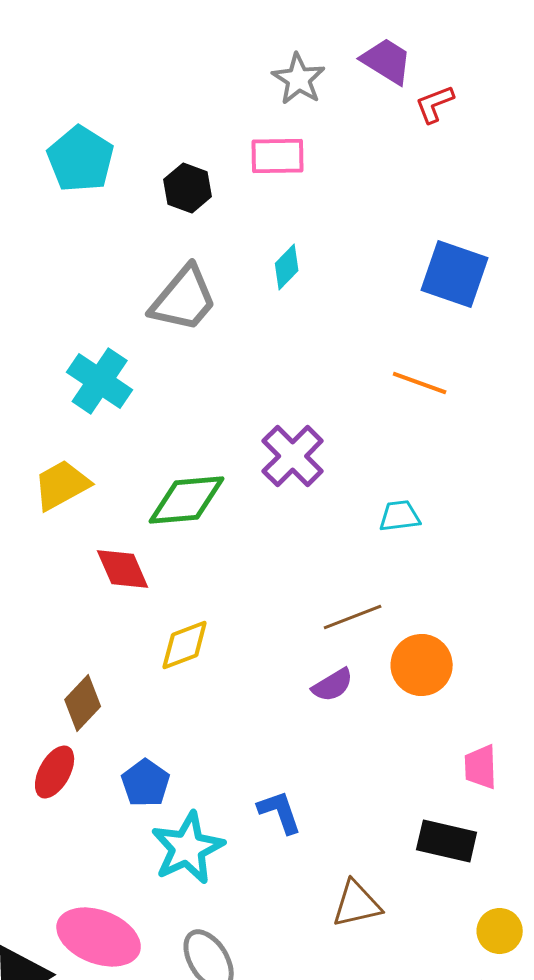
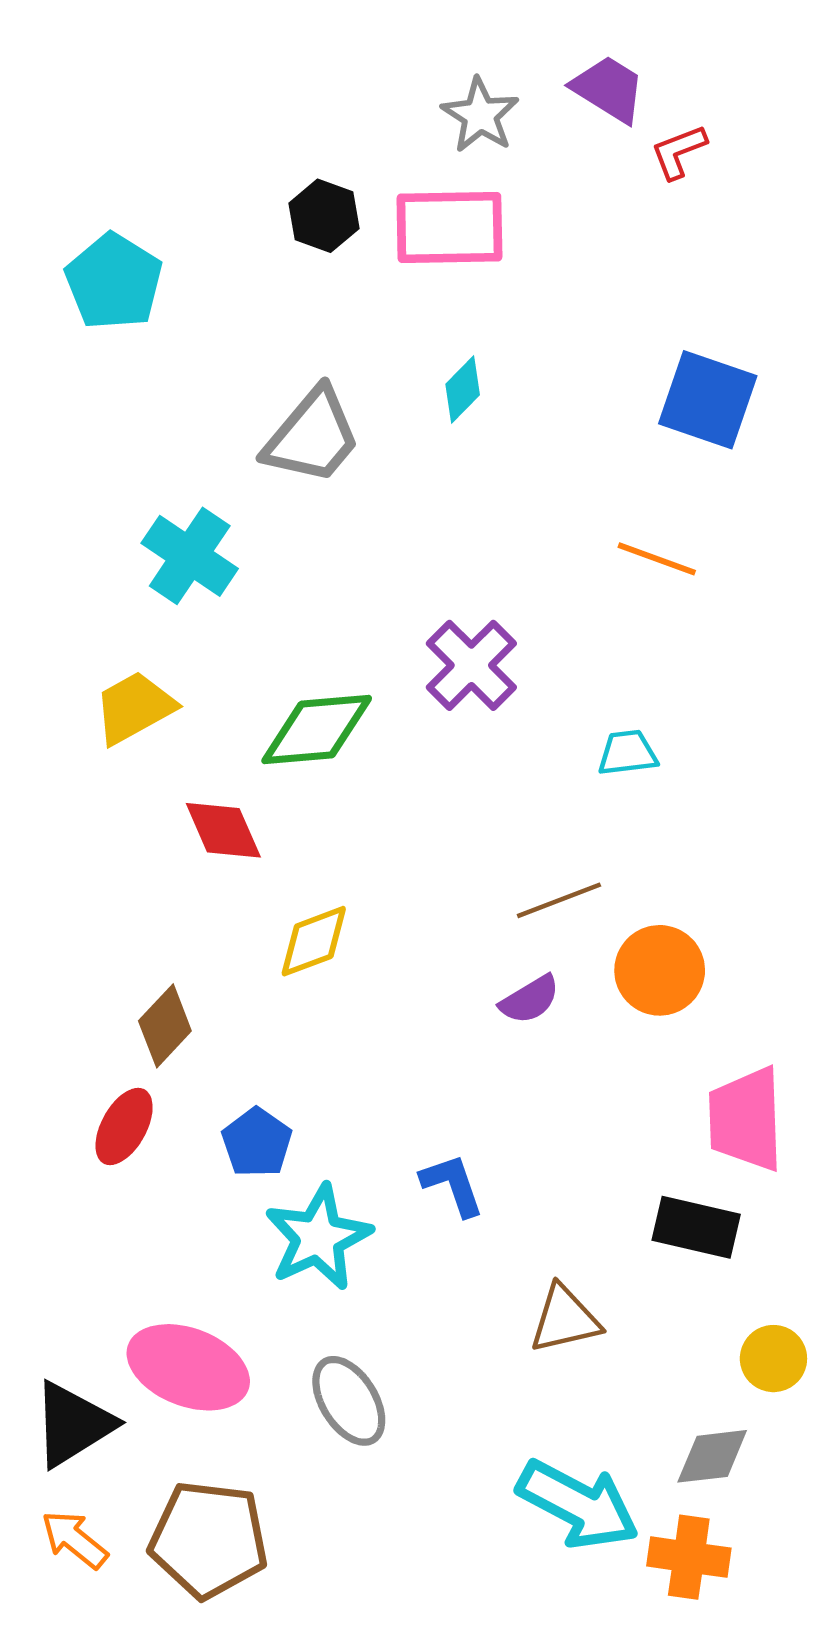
pink rectangle: (278, 156) -> (449, 228), size x1.4
cyan pentagon: (81, 159) -> (114, 282), moved
black hexagon: (188, 188) -> (324, 216), moved
pink trapezoid: (481, 767) -> (746, 1119), size x1.6

